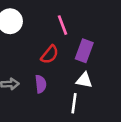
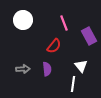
purple rectangle: (84, 51) -> (89, 36), moved, turned -48
white triangle: (84, 80) -> (81, 66), turned 40

